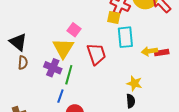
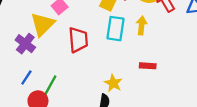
yellow arrow: (149, 51) -> (141, 25), moved, turned 91
red rectangle: (162, 53) -> (148, 66), moved
green line: (69, 75) -> (50, 86), moved

